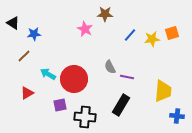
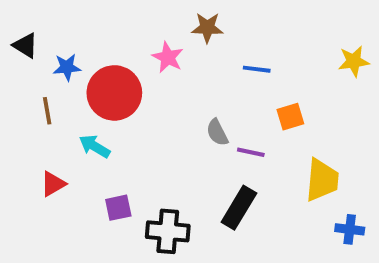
orange square: (172, 33) -> (290, 117), moved
blue line: (130, 35) -> (257, 69), turned 56
yellow star: (152, 39) -> (354, 61), moved
brown line: (24, 56) -> (47, 111), turned -56
red circle: (74, 79) -> (114, 93), moved

